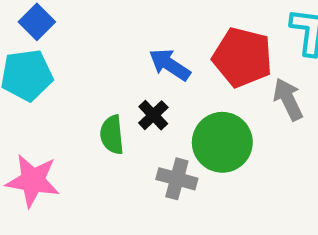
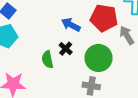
gray cross: (177, 179) -> (91, 86), moved

